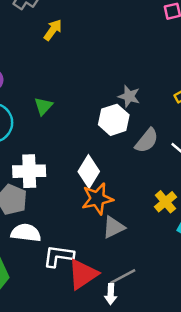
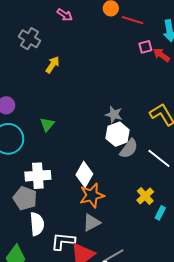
white hexagon: (114, 120) -> (118, 134), moved
gray triangle: (114, 227) -> (92, 223), moved
white semicircle: (26, 233) -> (37, 224), turned 80

